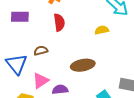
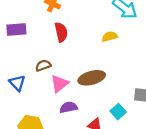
blue triangle: (17, 64) -> (17, 83), size x0.7
pink triangle: (41, 81) -> (59, 84), moved

